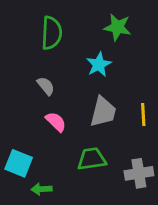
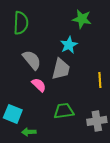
green semicircle: (52, 33) -> (21, 23), moved
gray semicircle: (46, 86) -> (32, 60), size x1.5
gray trapezoid: (103, 112) -> (61, 69), moved

